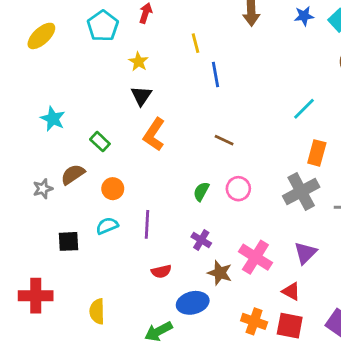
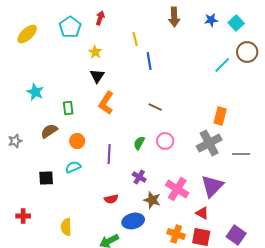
cyan line: (304, 109) -> (222, 65), moved
green rectangle: (100, 142) -> (68, 108), turned 40
gray star: (43, 189) -> (15, 141), moved
purple line: (147, 224) -> (109, 154), moved
purple triangle: (305, 253) -> (212, 186), size x1.4
red cross: (36, 296) -> (23, 216), size x0.6

